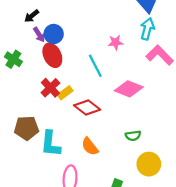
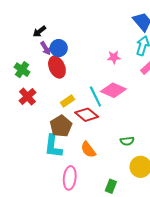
cyan line: (95, 66) -> (95, 97), moved
red cross: (50, 88) -> (27, 97), moved
pink diamond: (129, 89) -> (113, 90), moved
brown pentagon: (26, 128) -> (61, 126), moved, turned -30

